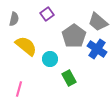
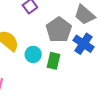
green rectangle: (69, 78) -> (53, 61), moved, turned 42

